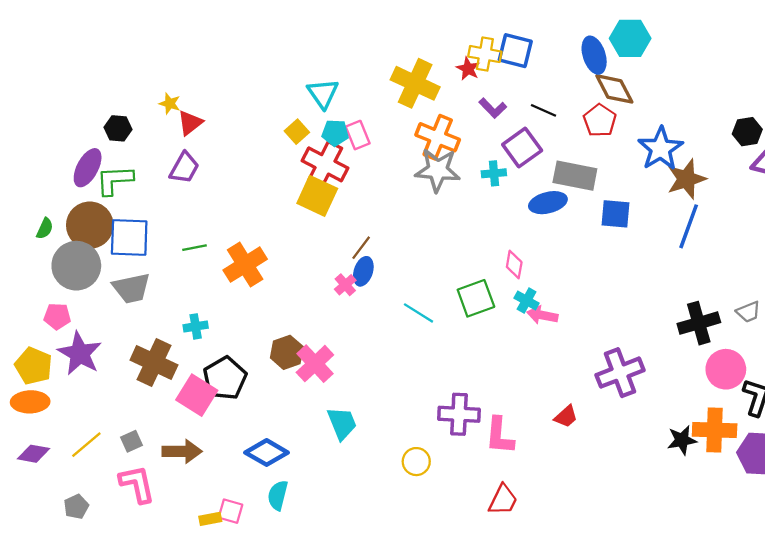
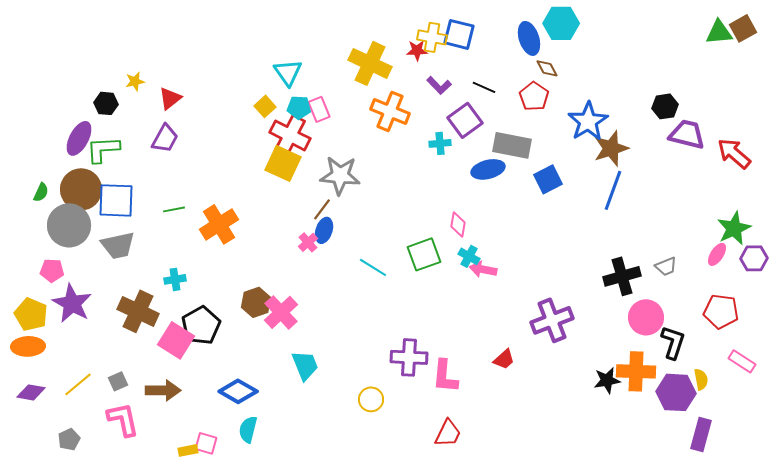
red star: (468, 69) -> (417, 50), turned -30
brown diamond: (614, 89) -> (547, 68), size x0.6
yellow star: (170, 104) -> (135, 81), moved, turned -30
gray star: (438, 170) -> (340, 175), moved
blue square: (615, 214) -> (548, 179), turned -32

